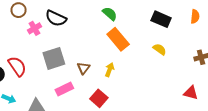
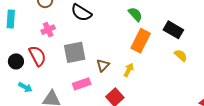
black rectangle: (161, 19) -> (173, 30), moved
pink cross: (34, 28) -> (48, 30), moved
orange rectangle: (118, 39) -> (141, 41), turned 60

